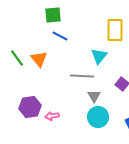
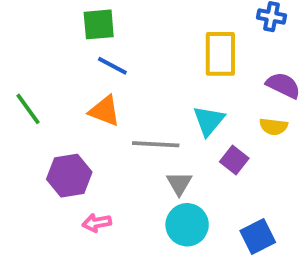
cyan triangle: (99, 56) -> (209, 121), moved
orange triangle: (39, 59) -> (105, 111), moved, turned -30
purple hexagon: (30, 107) -> (69, 176), moved

